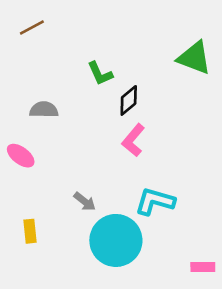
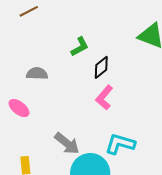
green L-shape: (100, 73) -> (80, 47), turned -95
gray arrow: (85, 202) -> (67, 143), size x1.5

